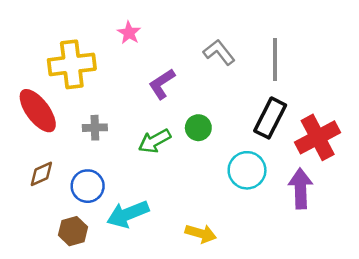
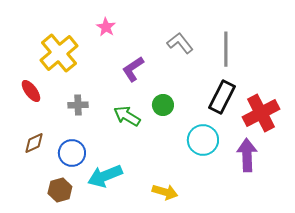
yellow cross: (72, 64) -> (59, 53), turned -33
red ellipse: (38, 111) -> (31, 91), size x0.6
green arrow: (155, 141) -> (127, 116), turned 60

